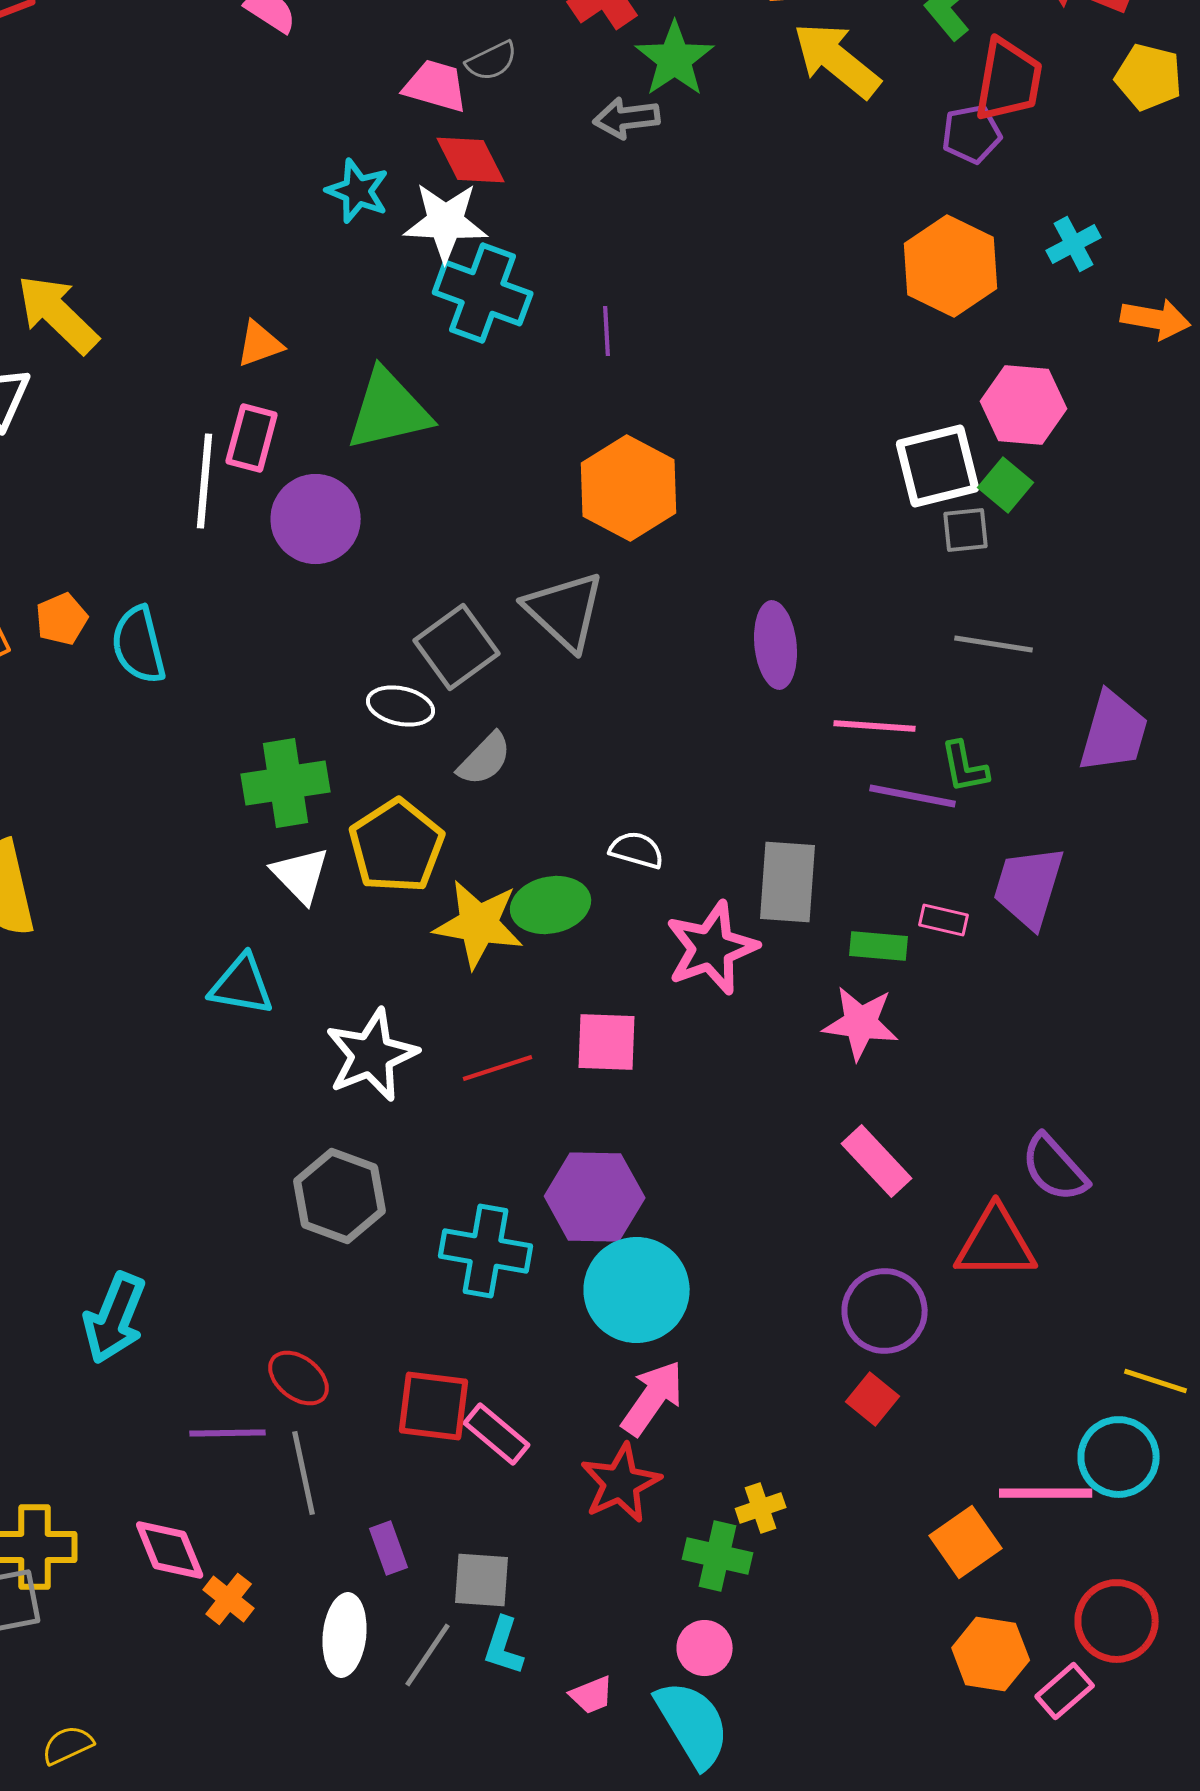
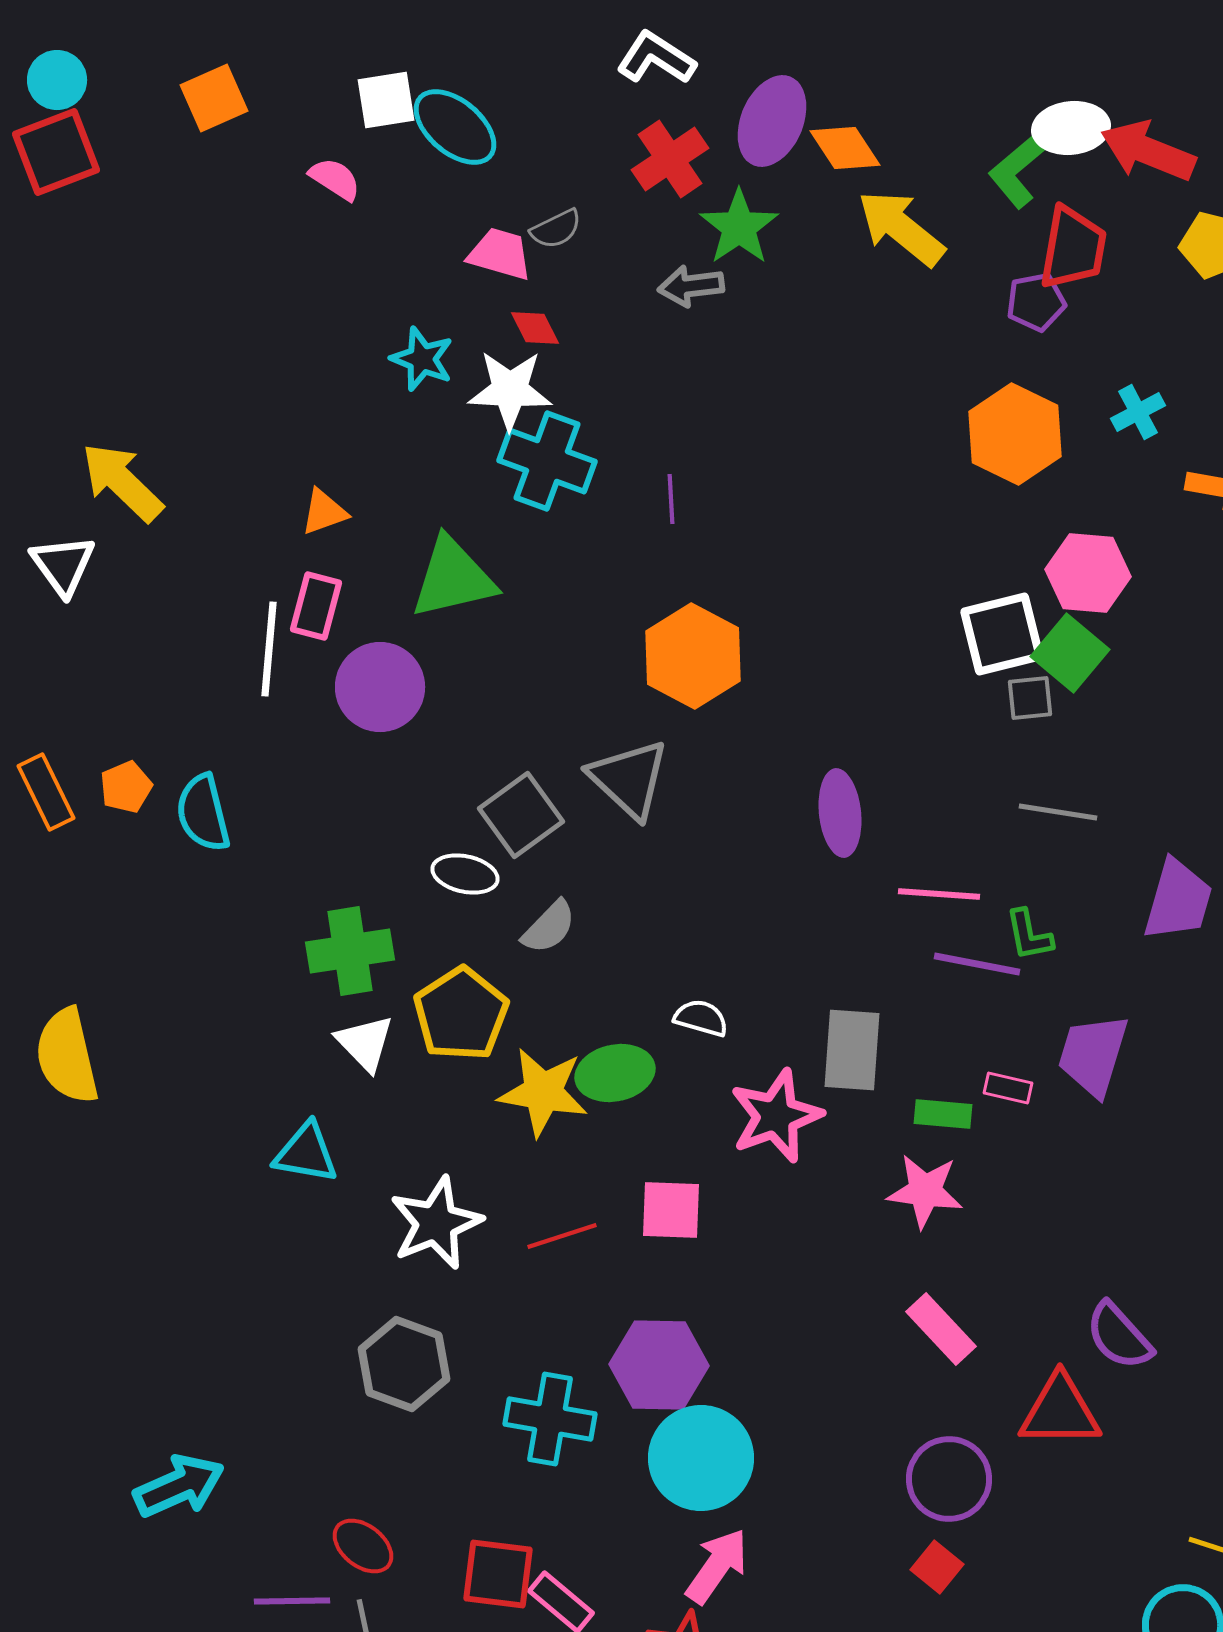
red diamond: (471, 160) -> (535, 328), size x0.7
green square: (1006, 485) -> (1070, 653), size x1.4
cyan arrow: (115, 1318) -> (179, 1486), turned -136

